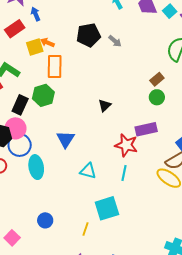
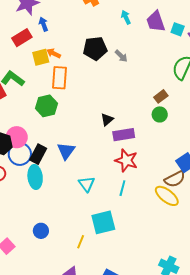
cyan square: (170, 11) -> (178, 29), turned -32
black rectangle: (20, 105) -> (38, 154), moved
purple rectangle: (146, 129) -> (124, 135), moved
cyan triangle: (88, 171) -> (87, 184), turned 36

